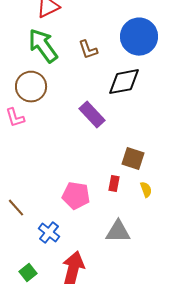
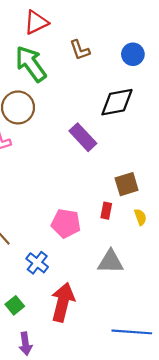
blue circle: (139, 37) -> (133, 54), size x0.6
brown L-shape: (88, 50) -> (80, 50), moved
brown square: (133, 159) -> (127, 184), turned -35

